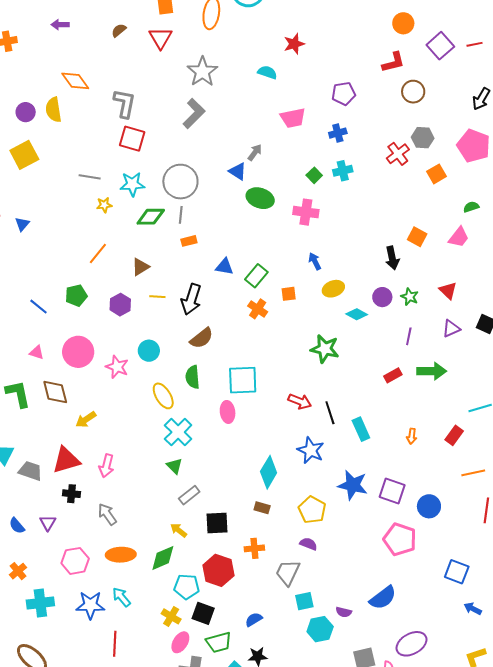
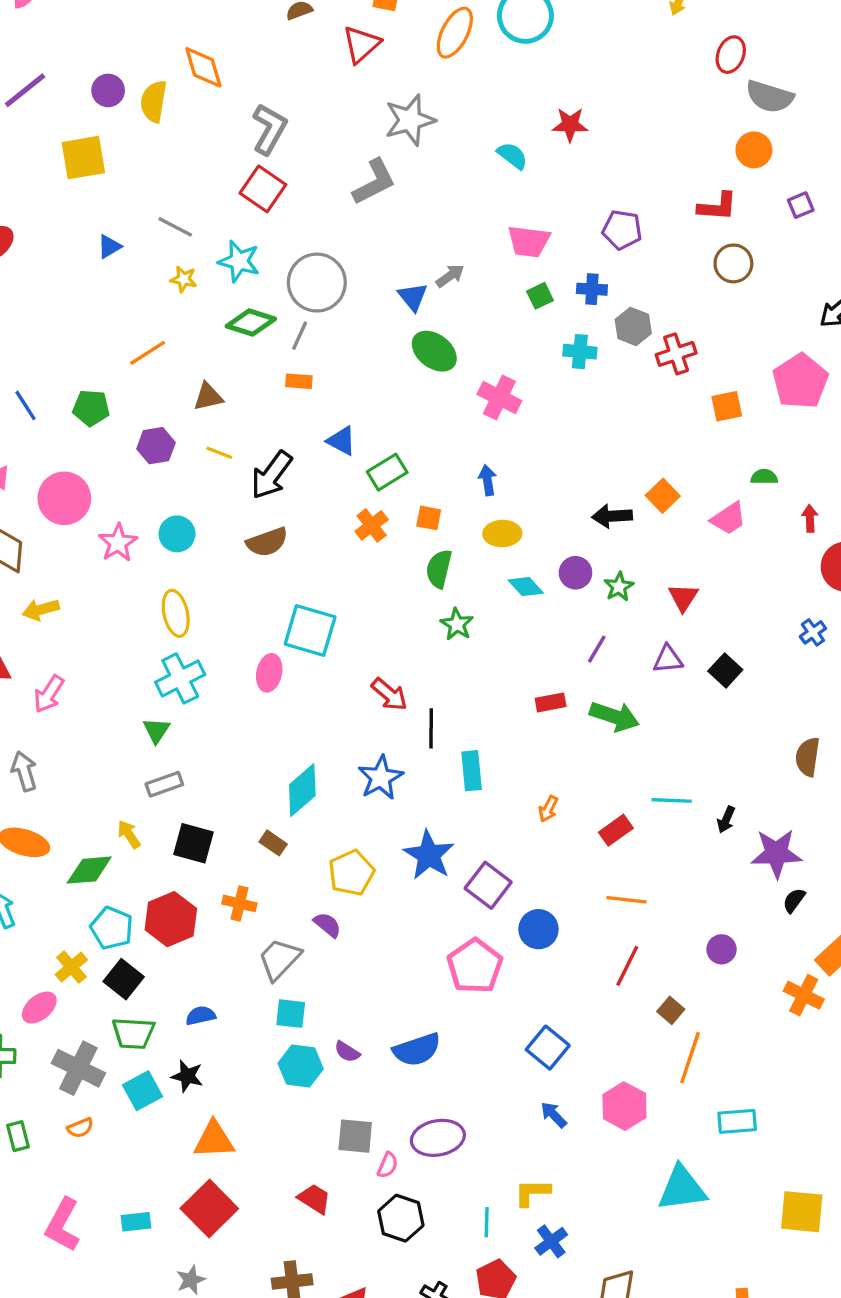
purple square: (440, 46) -> (801, 205), size x0.6
gray hexagon: (423, 138) -> (633, 326), moved
green square: (314, 175) -> (540, 296), moved
blue triangle: (22, 224) -> (109, 247), moved
black arrow: (392, 258) -> (612, 516), turned 80
green star: (325, 349) -> (457, 624), size x0.7
green semicircle: (193, 377) -> (439, 569), moved
pink ellipse: (180, 642) -> (39, 1008), moved

